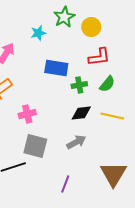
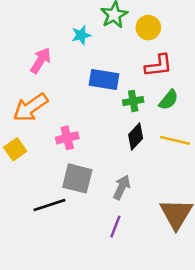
black diamond: (81, 113) -> (136, 137), turned -40
gray arrow: (76, 142) -> (122, 187), moved, turned -36

